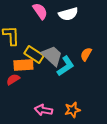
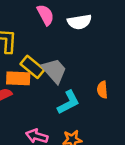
orange semicircle: (86, 54) -> (102, 90), moved, turned -40
cyan L-shape: (66, 66) -> (68, 102), moved

